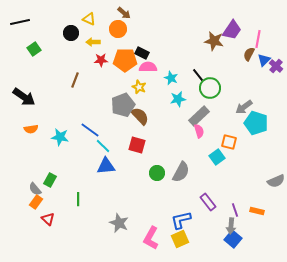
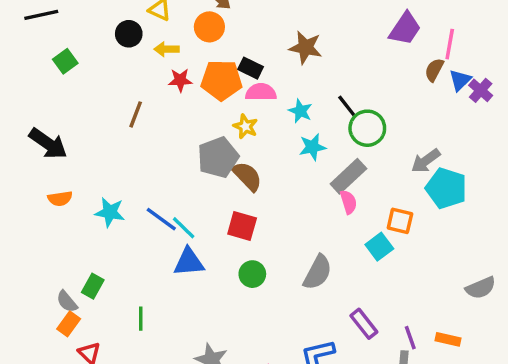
brown star: (214, 41) -> (306, 47), moved
blue line: (90, 130) -> (161, 219), moved
green circle: (157, 173) -> (252, 274), moved

